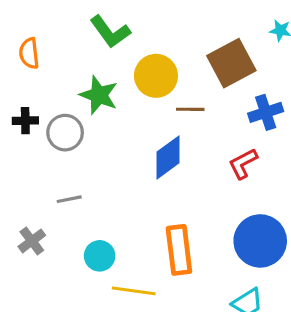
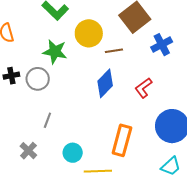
red L-shape: (243, 164) -> (143, 88), moved
gray line: (69, 199) -> (47, 120), turned -49
orange rectangle: (179, 250) -> (122, 140), turned 32

